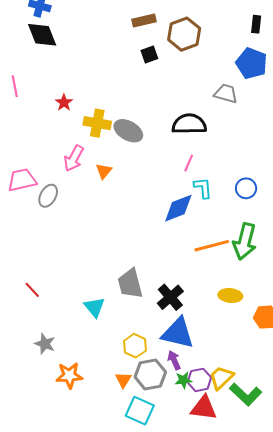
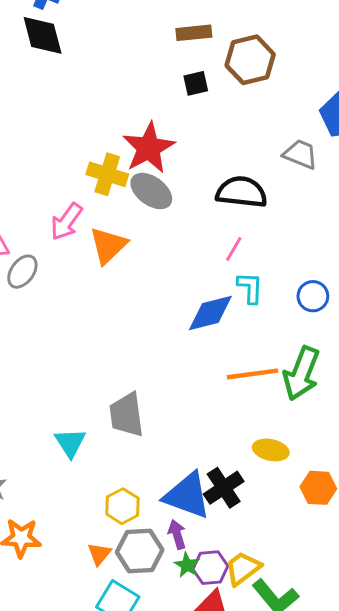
red star: (64, 103) -> (149, 148), moved, size x2.0
orange triangle: (104, 171) -> (108, 245), size x1.6
black cross: (170, 297) -> (224, 488), moved
green star: (183, 380) -> (187, 565), turned 30

